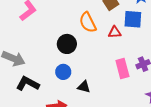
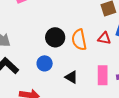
orange semicircle: (88, 22) -> (79, 40), moved
black triangle: (84, 87) -> (71, 77), moved

